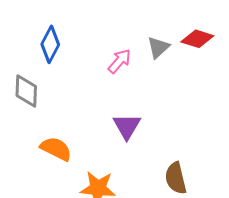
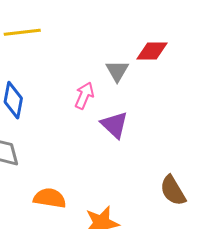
purple triangle: (127, 126) -> (114, 125), moved

